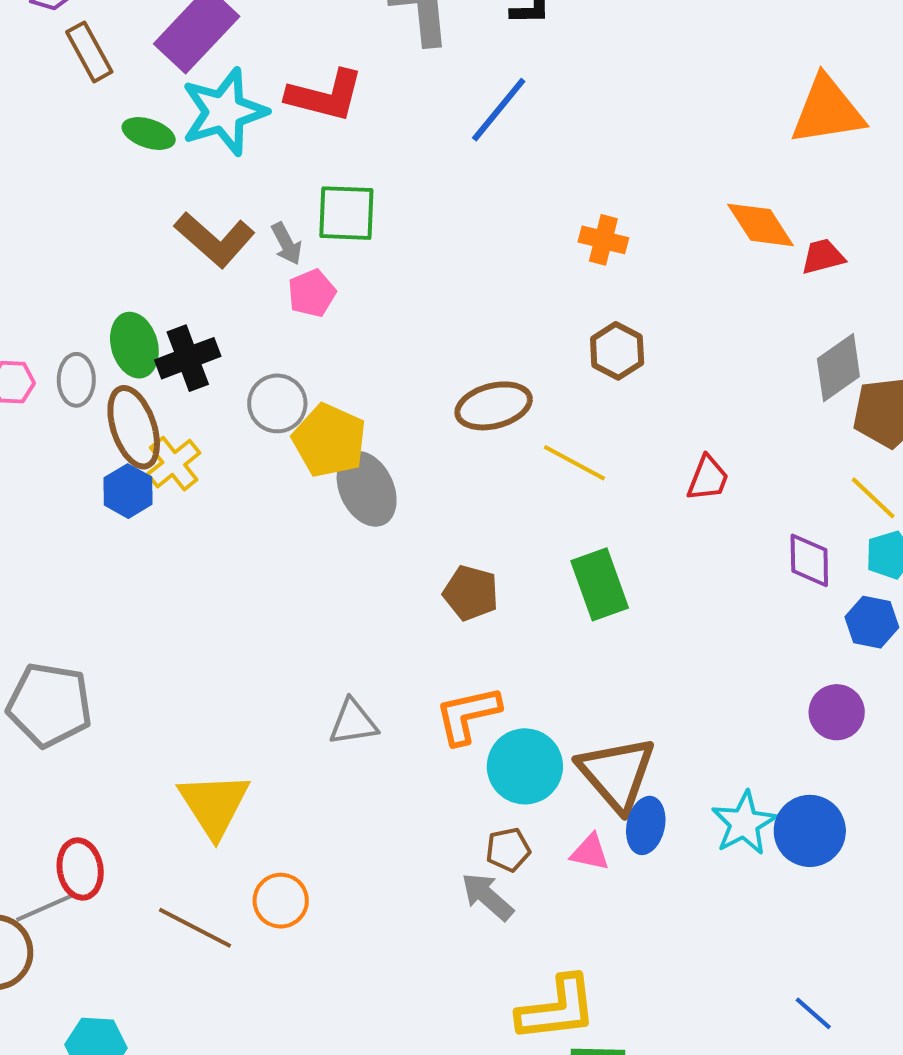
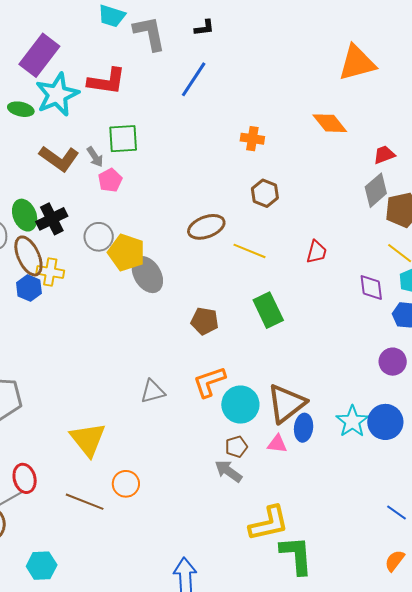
red trapezoid: (823, 257) -> (384, 155), moved
yellow cross: (174, 464) -> (50, 272), turned -36
brown triangle: (617, 774) -> (286, 403), turned 39

